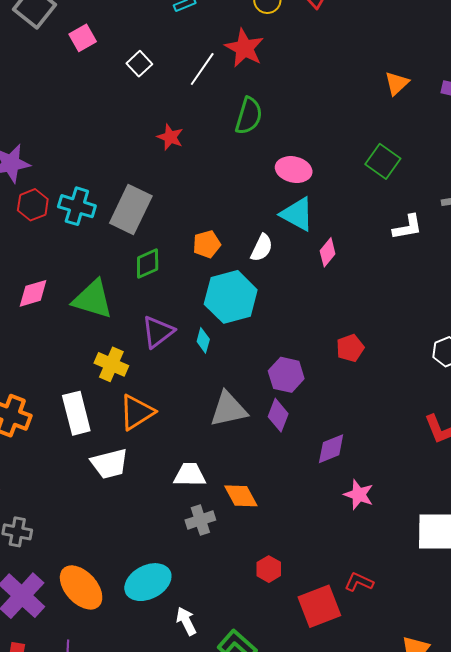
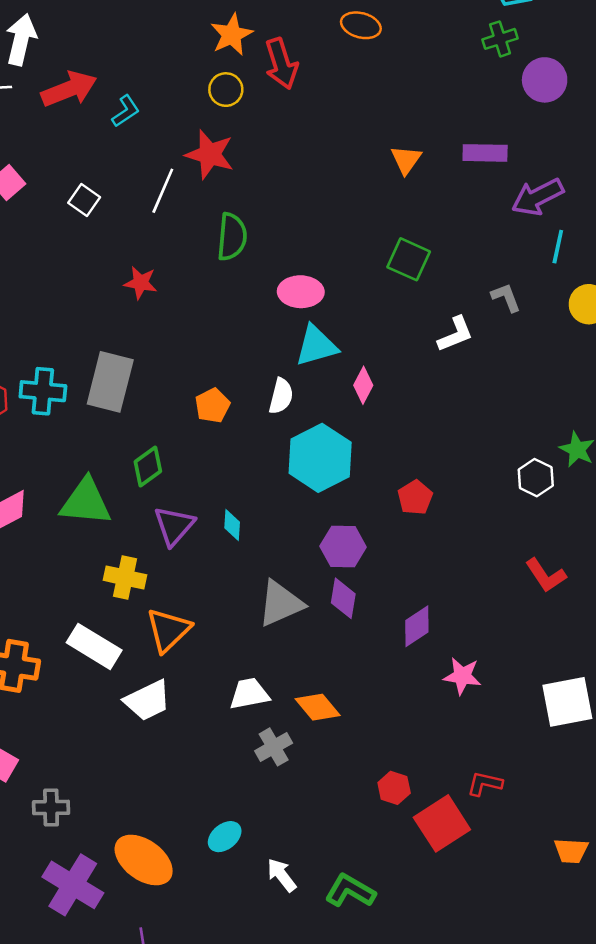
cyan triangle: (297, 214) -> (316, 346), turned -33
green diamond: (148, 263) -> (148, 467), moved
cyan hexagon: (231, 297) -> (320, 458), moved
white rectangle: (76, 413) -> (94, 646), turned -33
red hexagon: (269, 569) -> (394, 788), moved
cyan ellipse: (148, 582) -> (225, 837), size x0.6

